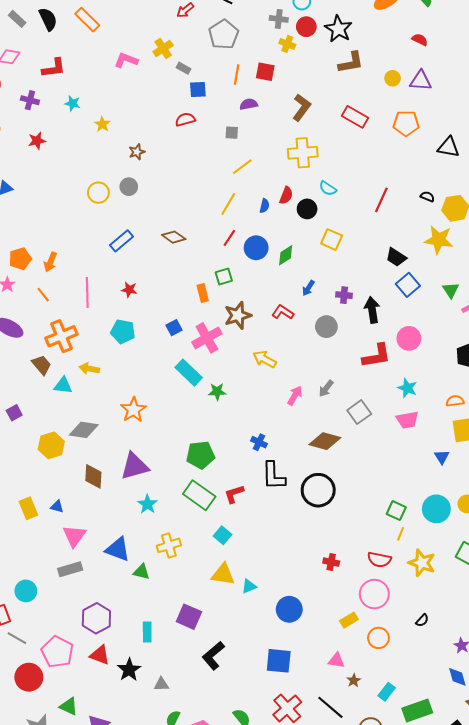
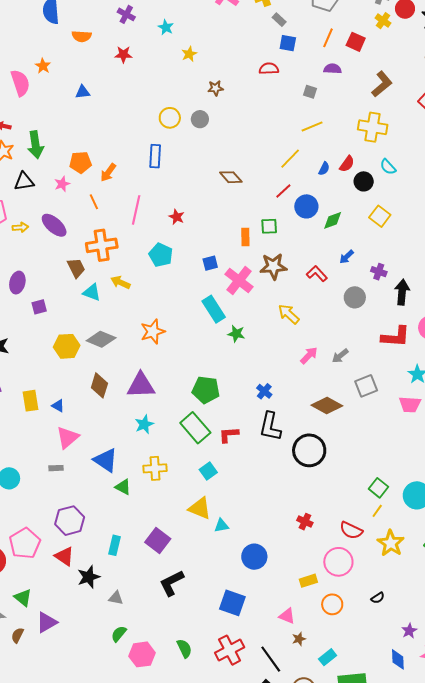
blue rectangle: (122, 241) -> (155, 156), moved, turned -60
pink cross: (207, 338) -> (239, 281), turned -36
gray rectangle: (70, 569) -> (56, 468), size x0.6

